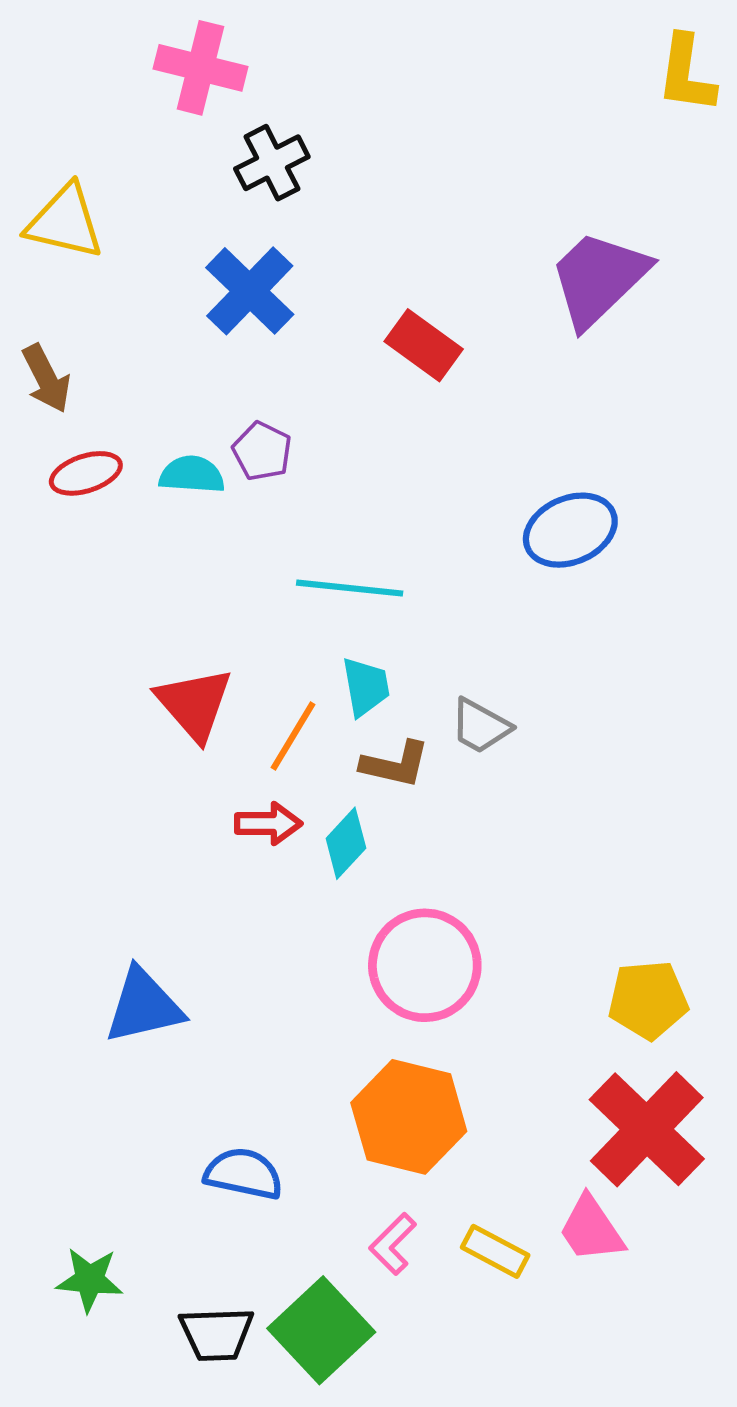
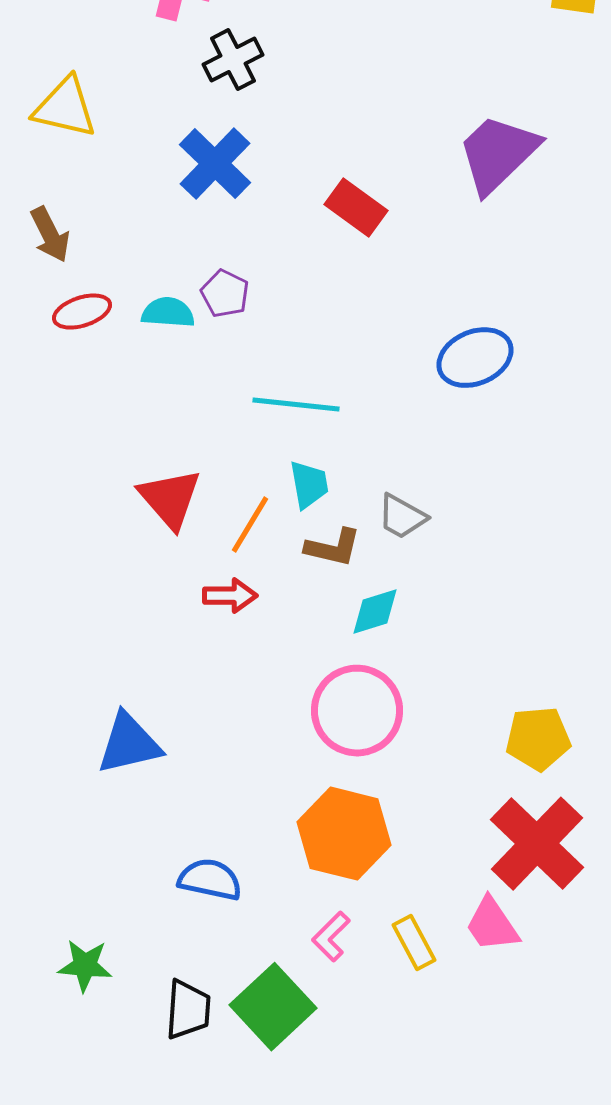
cyan diamond: (346, 843) -> (375, 612), moved, turned 30
yellow rectangle: (495, 1251) -> (414, 943), turned 34
black trapezoid: (217, 1334) -> (188, 1010), turned -84

